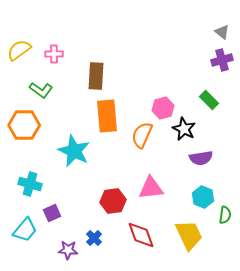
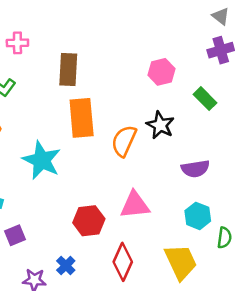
pink hexagon: (163, 108) -> (161, 72), moved
black star: (184, 129) -> (160, 125), moved
red diamond: (141, 235) -> (123, 262), turned 44

